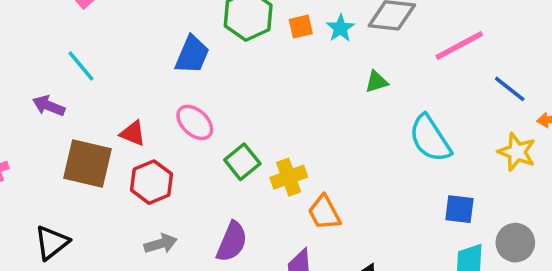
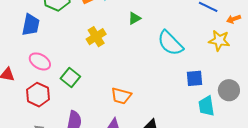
yellow cross: (289, 177) -> (96, 37), moved
red hexagon: (152, 182) -> (38, 95), moved
orange trapezoid: (324, 213) -> (121, 96), turned -35

